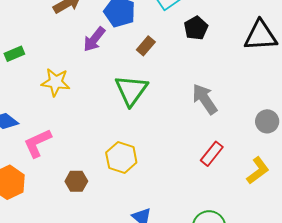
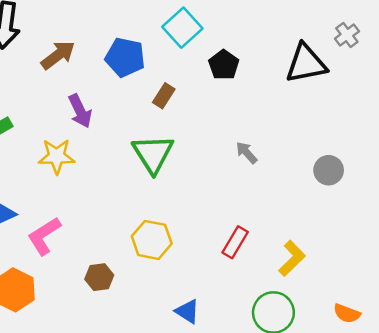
purple arrow: (94, 39) -> (80, 111), moved, turned -56
gray arrow: (205, 99) -> (247, 153), size x0.6
red rectangle: (212, 154) -> (235, 242), moved
yellow L-shape: (258, 171) -> (292, 258), moved

